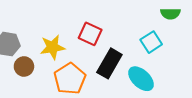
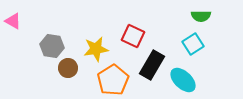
green semicircle: (171, 14) -> (201, 16), moved

